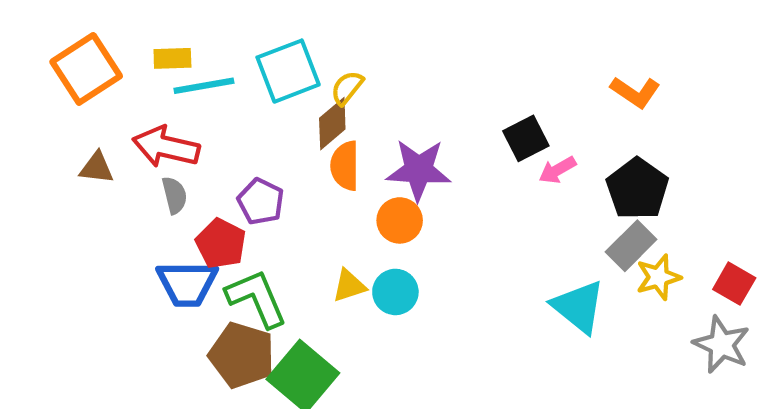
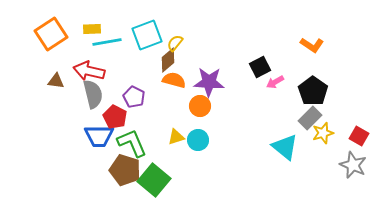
orange semicircle: (345, 166) -> (174, 80), turned 105
gray semicircle: (174, 195) -> (93, 94), size x1.6

